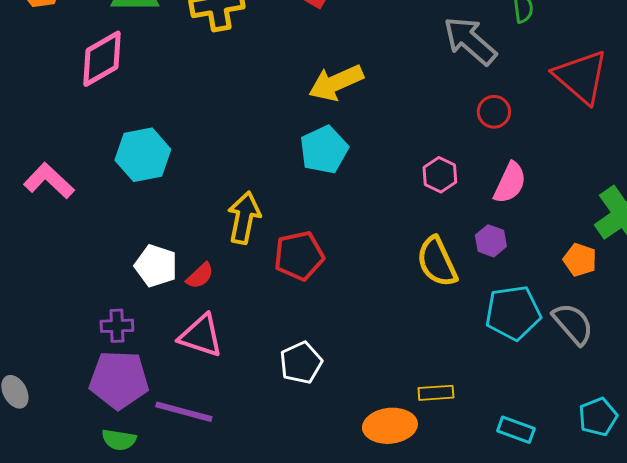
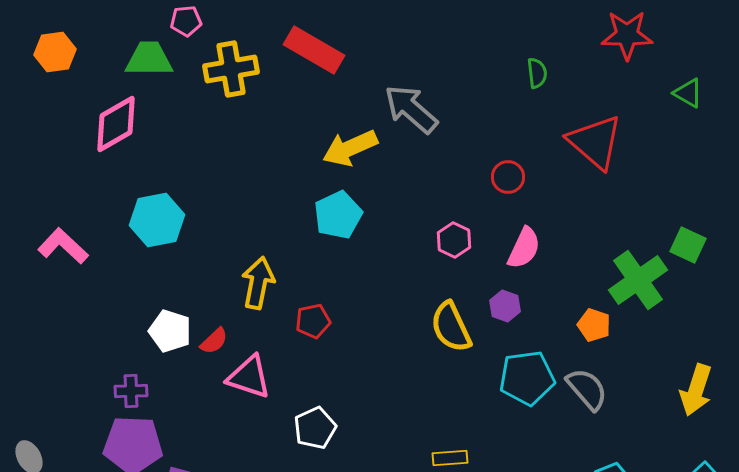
gray arrow: (470, 41) -> (411, 109), moved
red pentagon: (299, 256) -> (313, 321), size x0.7
pink triangle: (201, 336) -> (249, 377), moved

